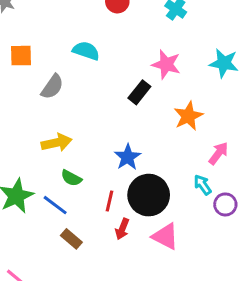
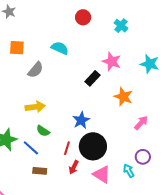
orange star: (188, 116) -> (123, 97), turned -30
cyan arrow: (203, 185) -> (129, 171), moved
brown rectangle: (71, 239) -> (40, 171), turned -40

